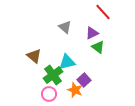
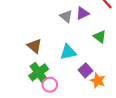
purple triangle: (92, 33) -> (82, 13), moved
green cross: (53, 75) -> (39, 72), moved
orange star: (75, 90) -> (98, 81), moved

